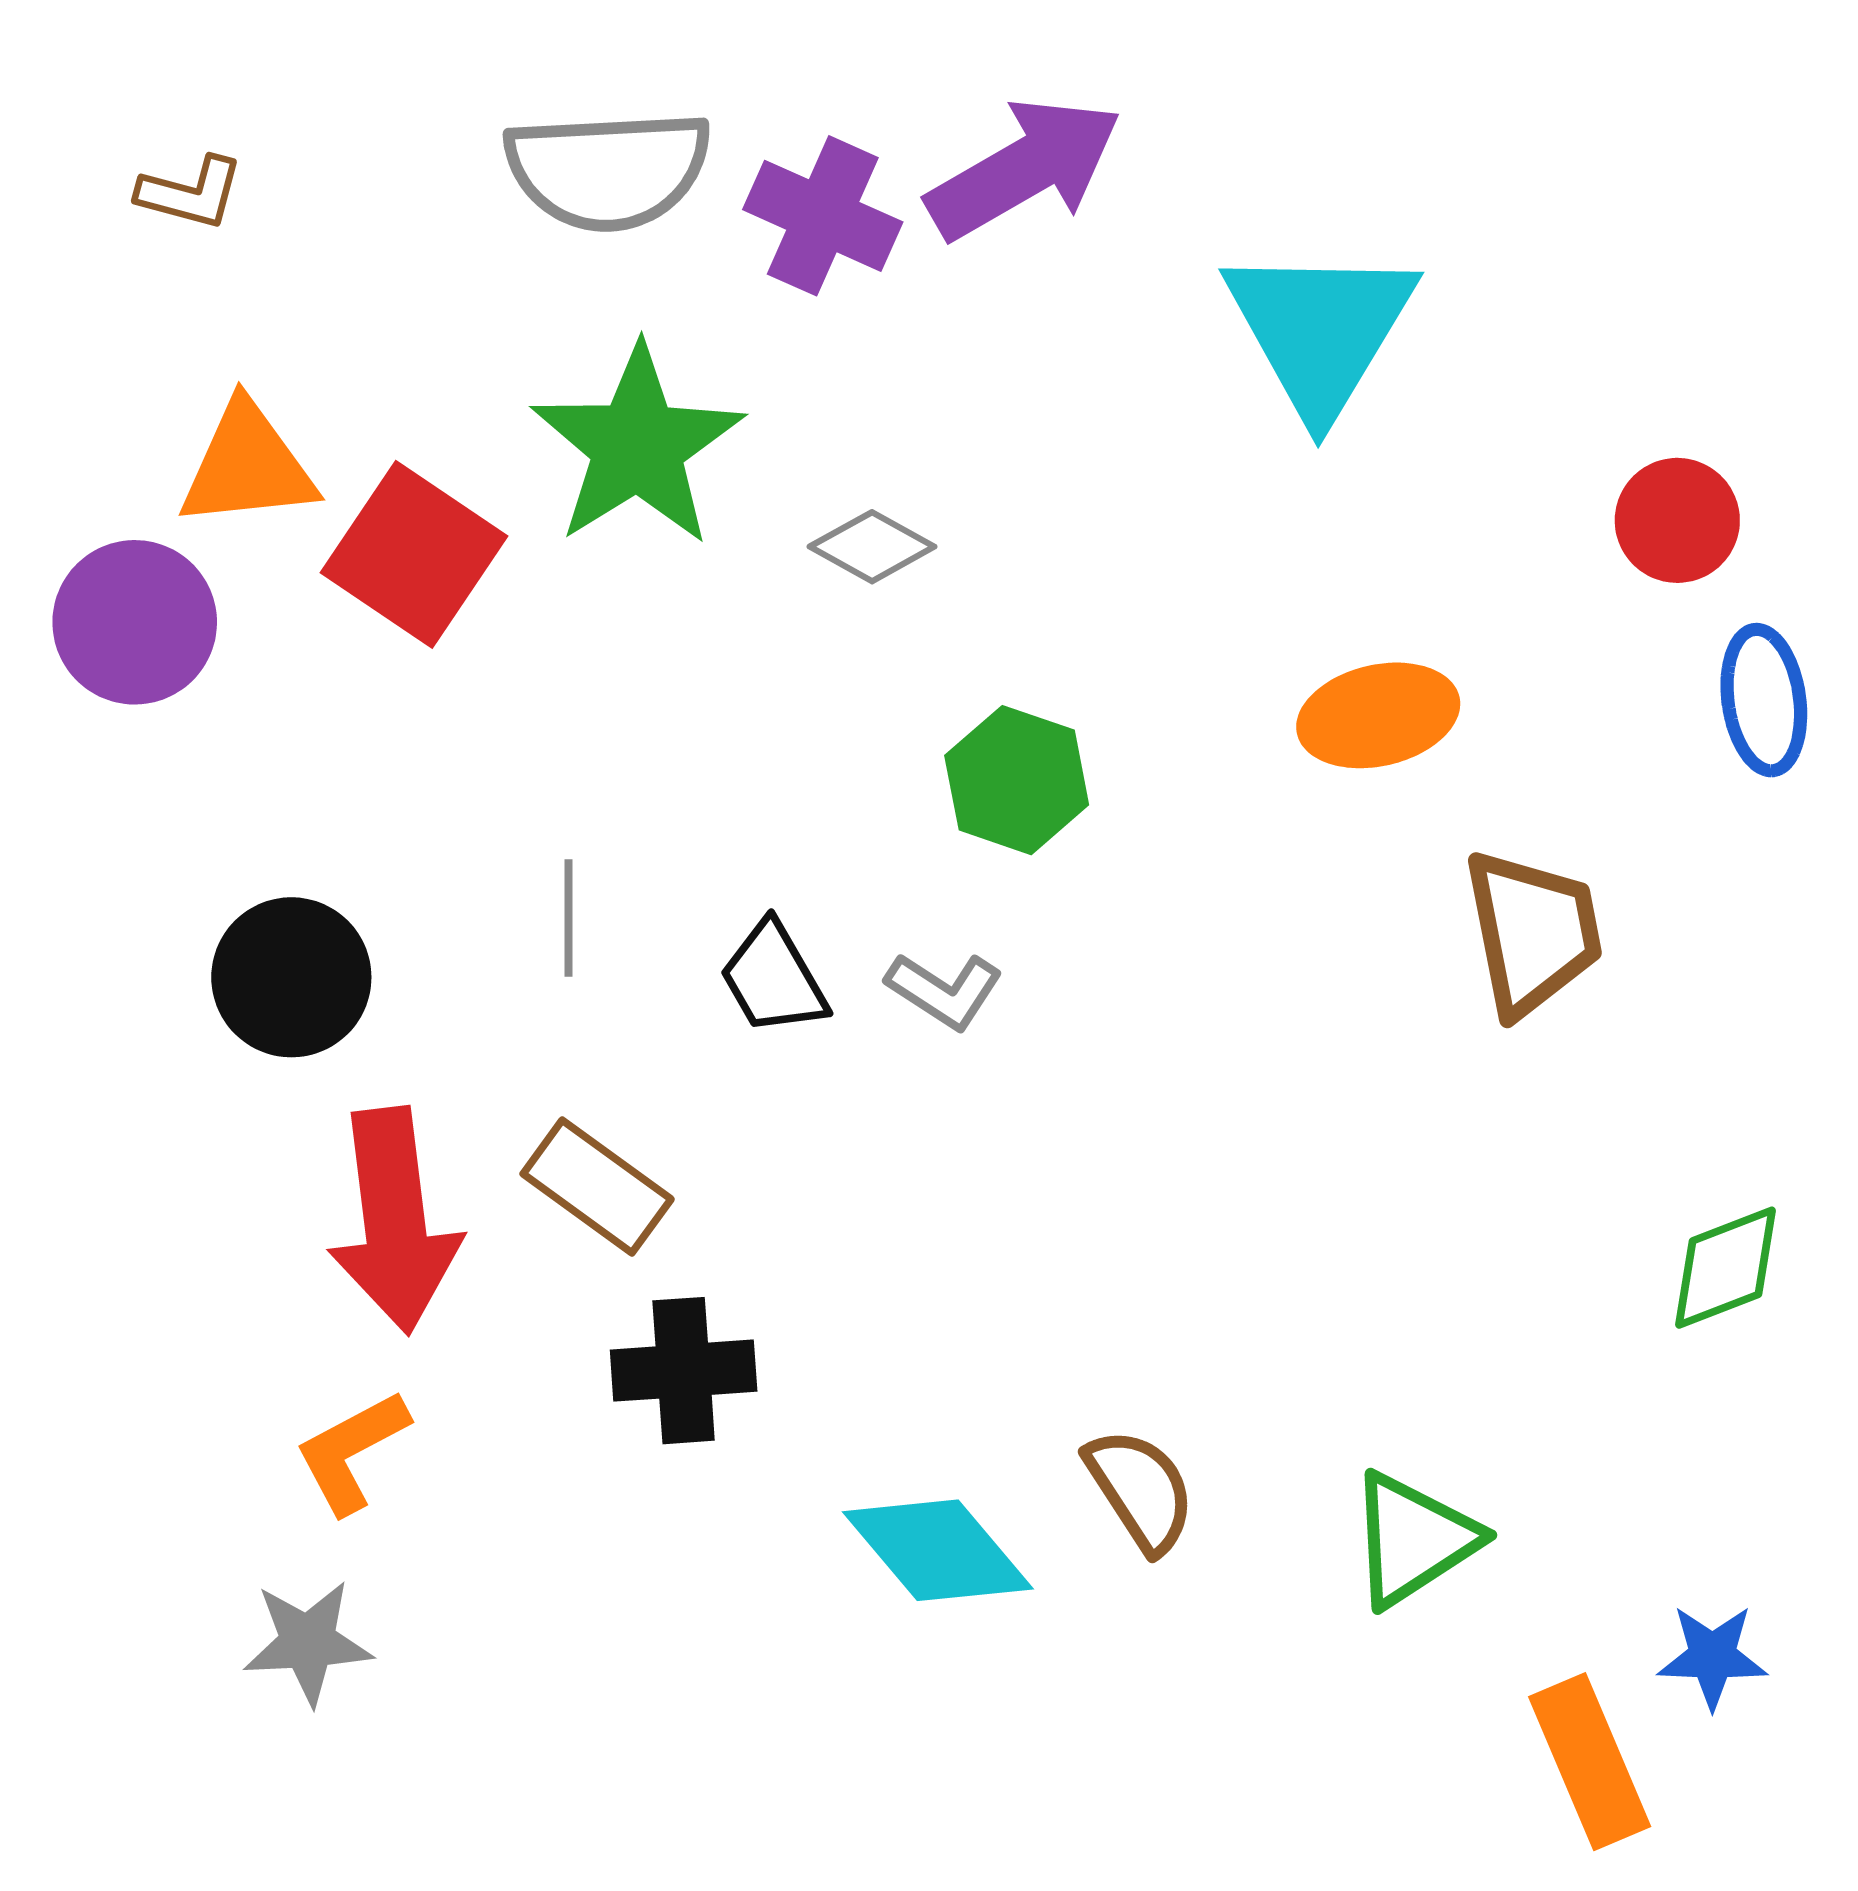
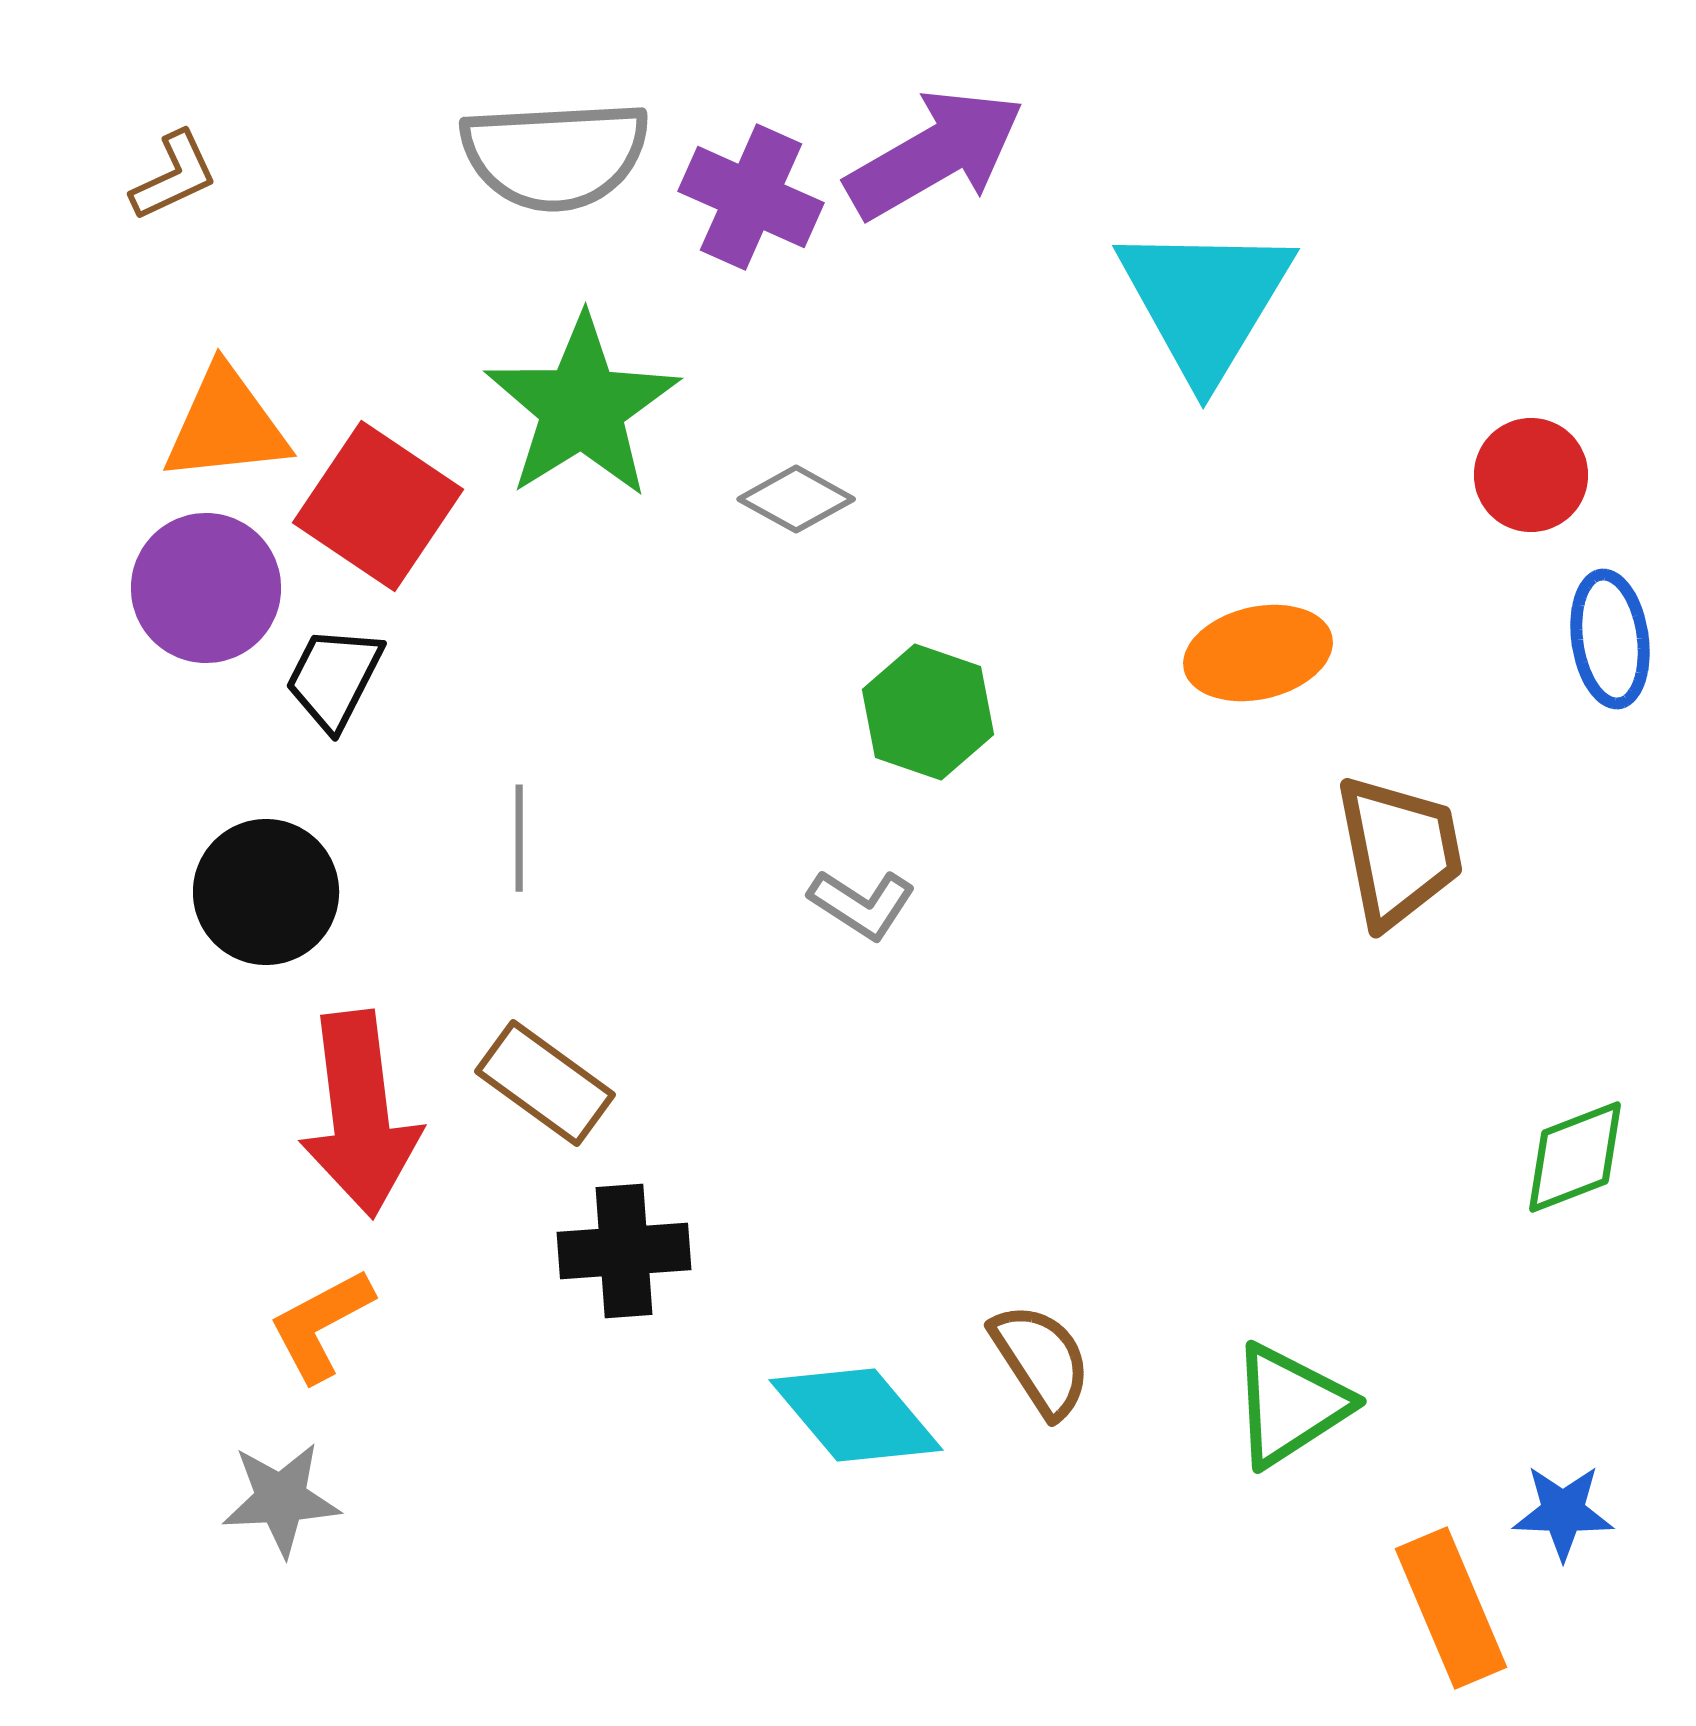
brown L-shape: (191, 193) -> (174, 176), turned -40
purple circle: (135, 622) -> (206, 588), moved
black trapezoid: (773, 978) -> (334, 678), moved, turned 57

